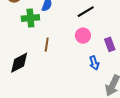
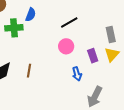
brown line: (47, 44) -> (29, 71), moved

